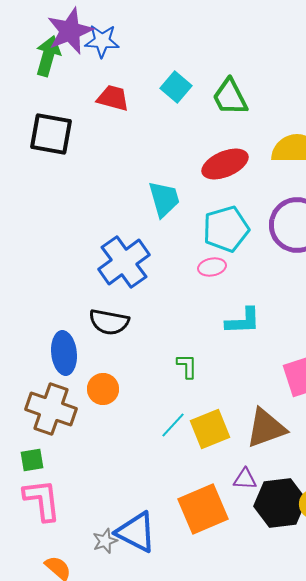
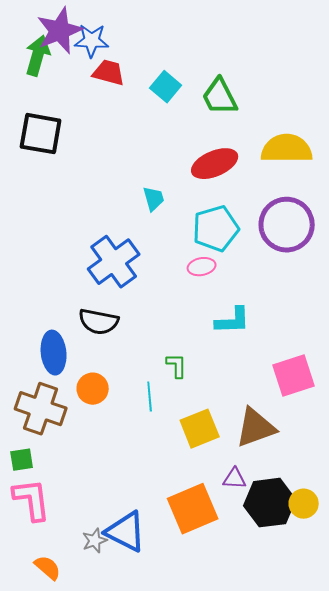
red trapezoid: (113, 98) -> (109, 73), moved
cyan trapezoid: (164, 199) -> (154, 199), size x0.7
cyan line: (173, 425) -> (150, 397), moved, turned -48

